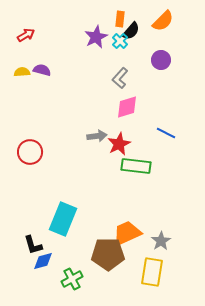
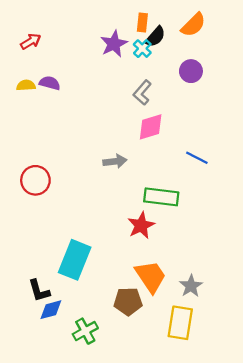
red star: (119, 144) -> (141, 225), moved
orange trapezoid: (127, 233) -> (151, 276), turned 80
brown pentagon: (108, 254) -> (128, 301), size x0.7

